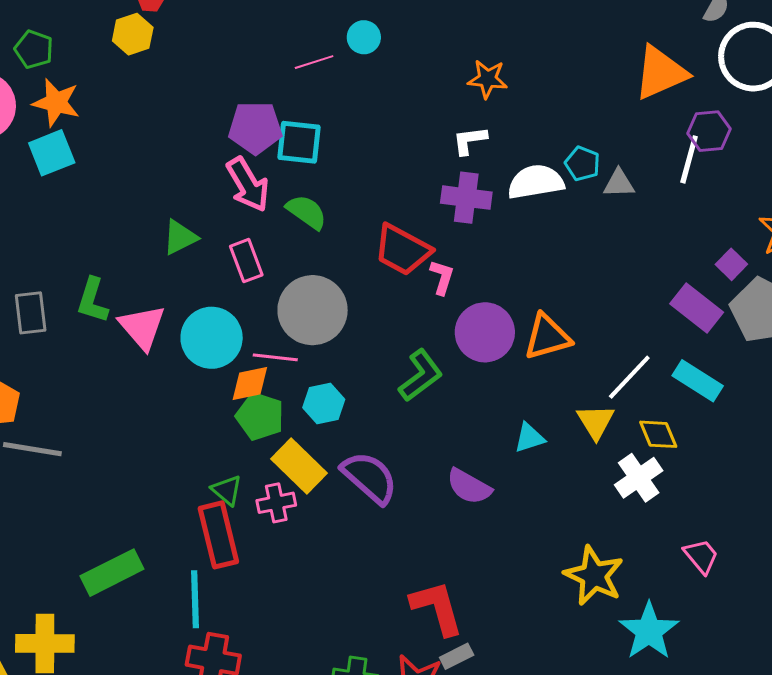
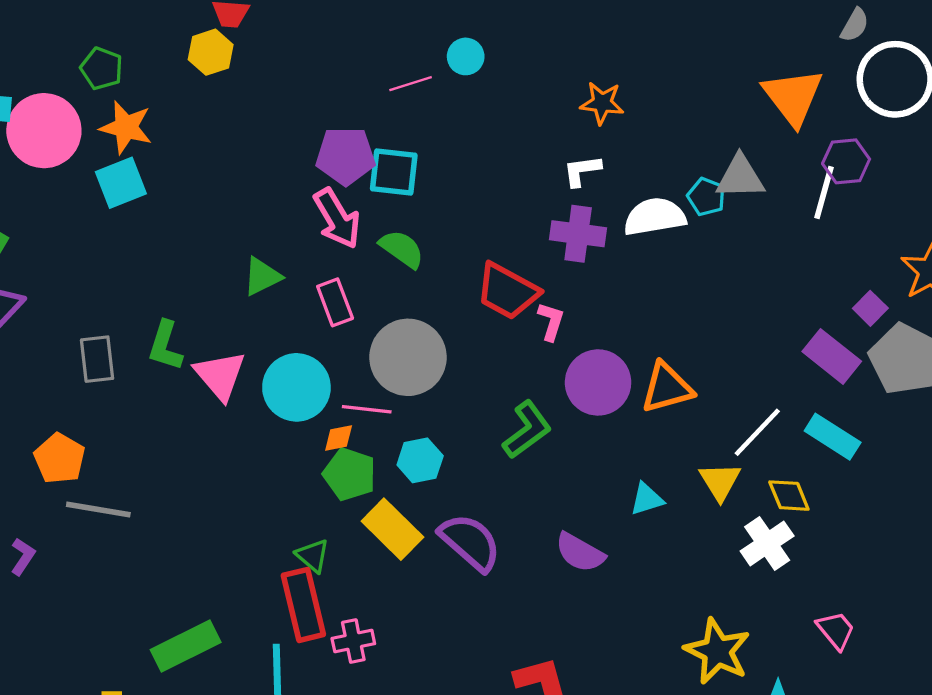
orange triangle: (661, 73) -> (793, 97), turned -44
gray triangle: (619, 183) -> (740, 177), moved, size x1.4
orange diamond: (250, 383) -> (339, 438), size x0.7
pink cross: (276, 503) -> (353, 641), moved

